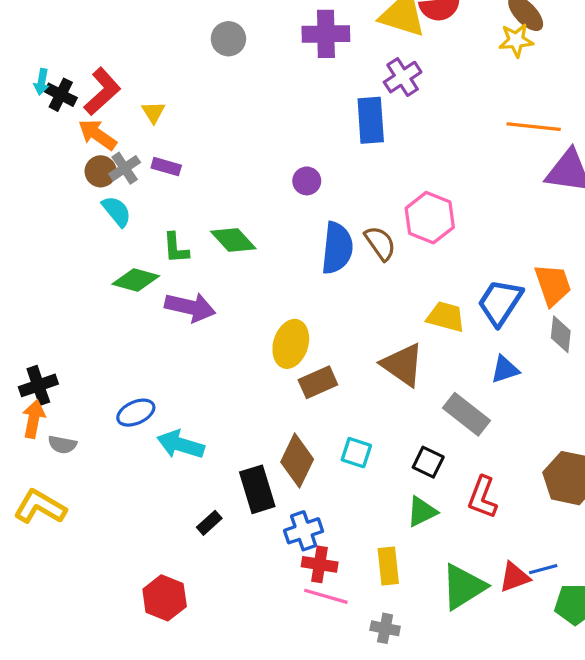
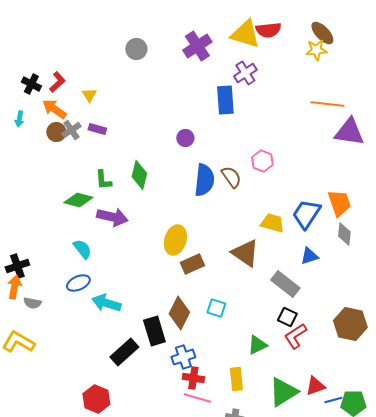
purple cross: (326, 34) -> (197, 46), turned -32
cyan arrow: (42, 82) -> (19, 119), moved
red L-shape: (102, 91) -> (57, 82), size x0.7
cyan semicircle: (117, 211) -> (82, 249), moved
pink hexagon: (430, 218) -> (262, 161), size x0.7
green diamond: (233, 240) -> (139, 175), turned 56
black square: (428, 462) -> (287, 317), moved
red L-shape: (482, 497) -> (295, 336), turned 36
black rectangle: (209, 523) -> (124, 352), size x1.8
blue line: (543, 569) -> (333, 400), moved

